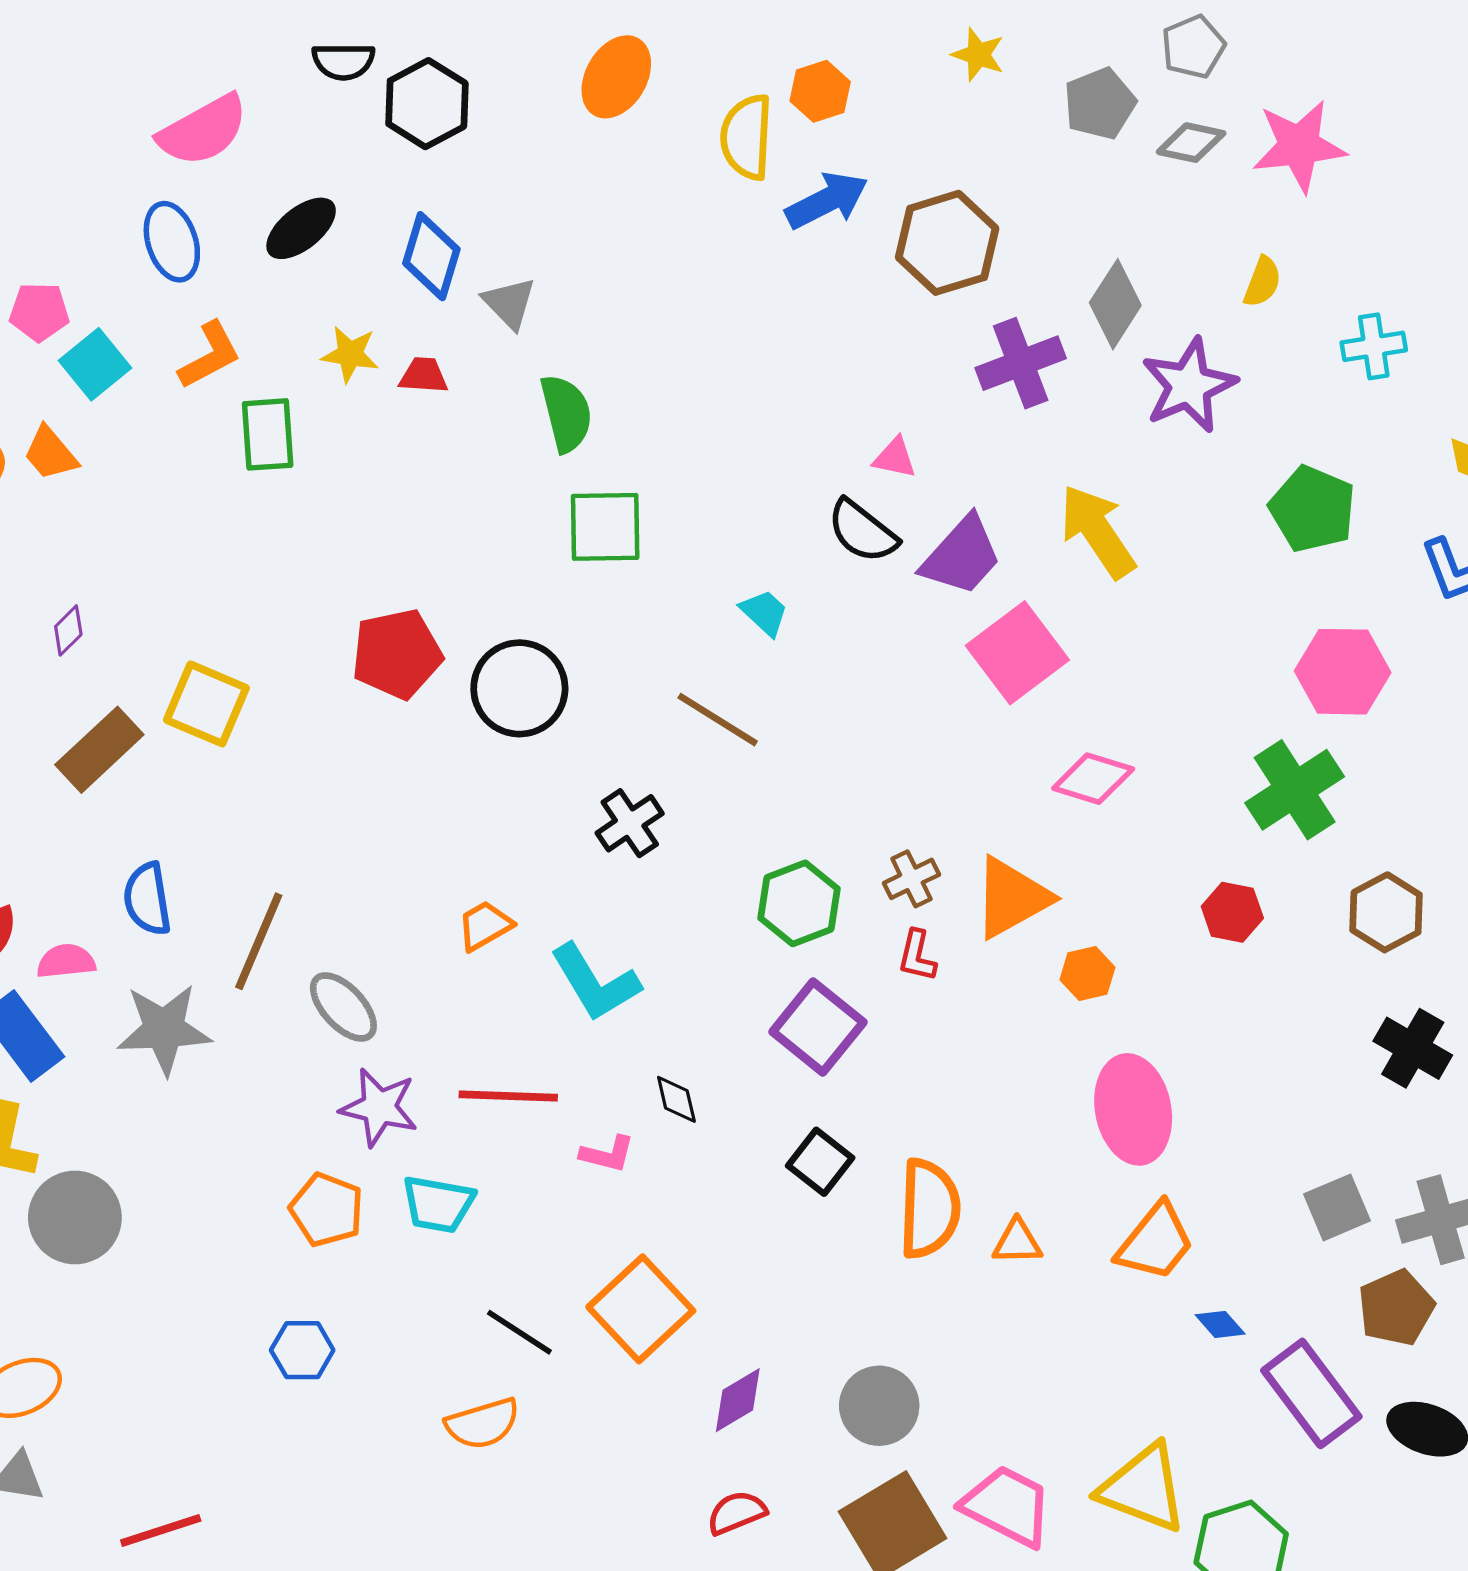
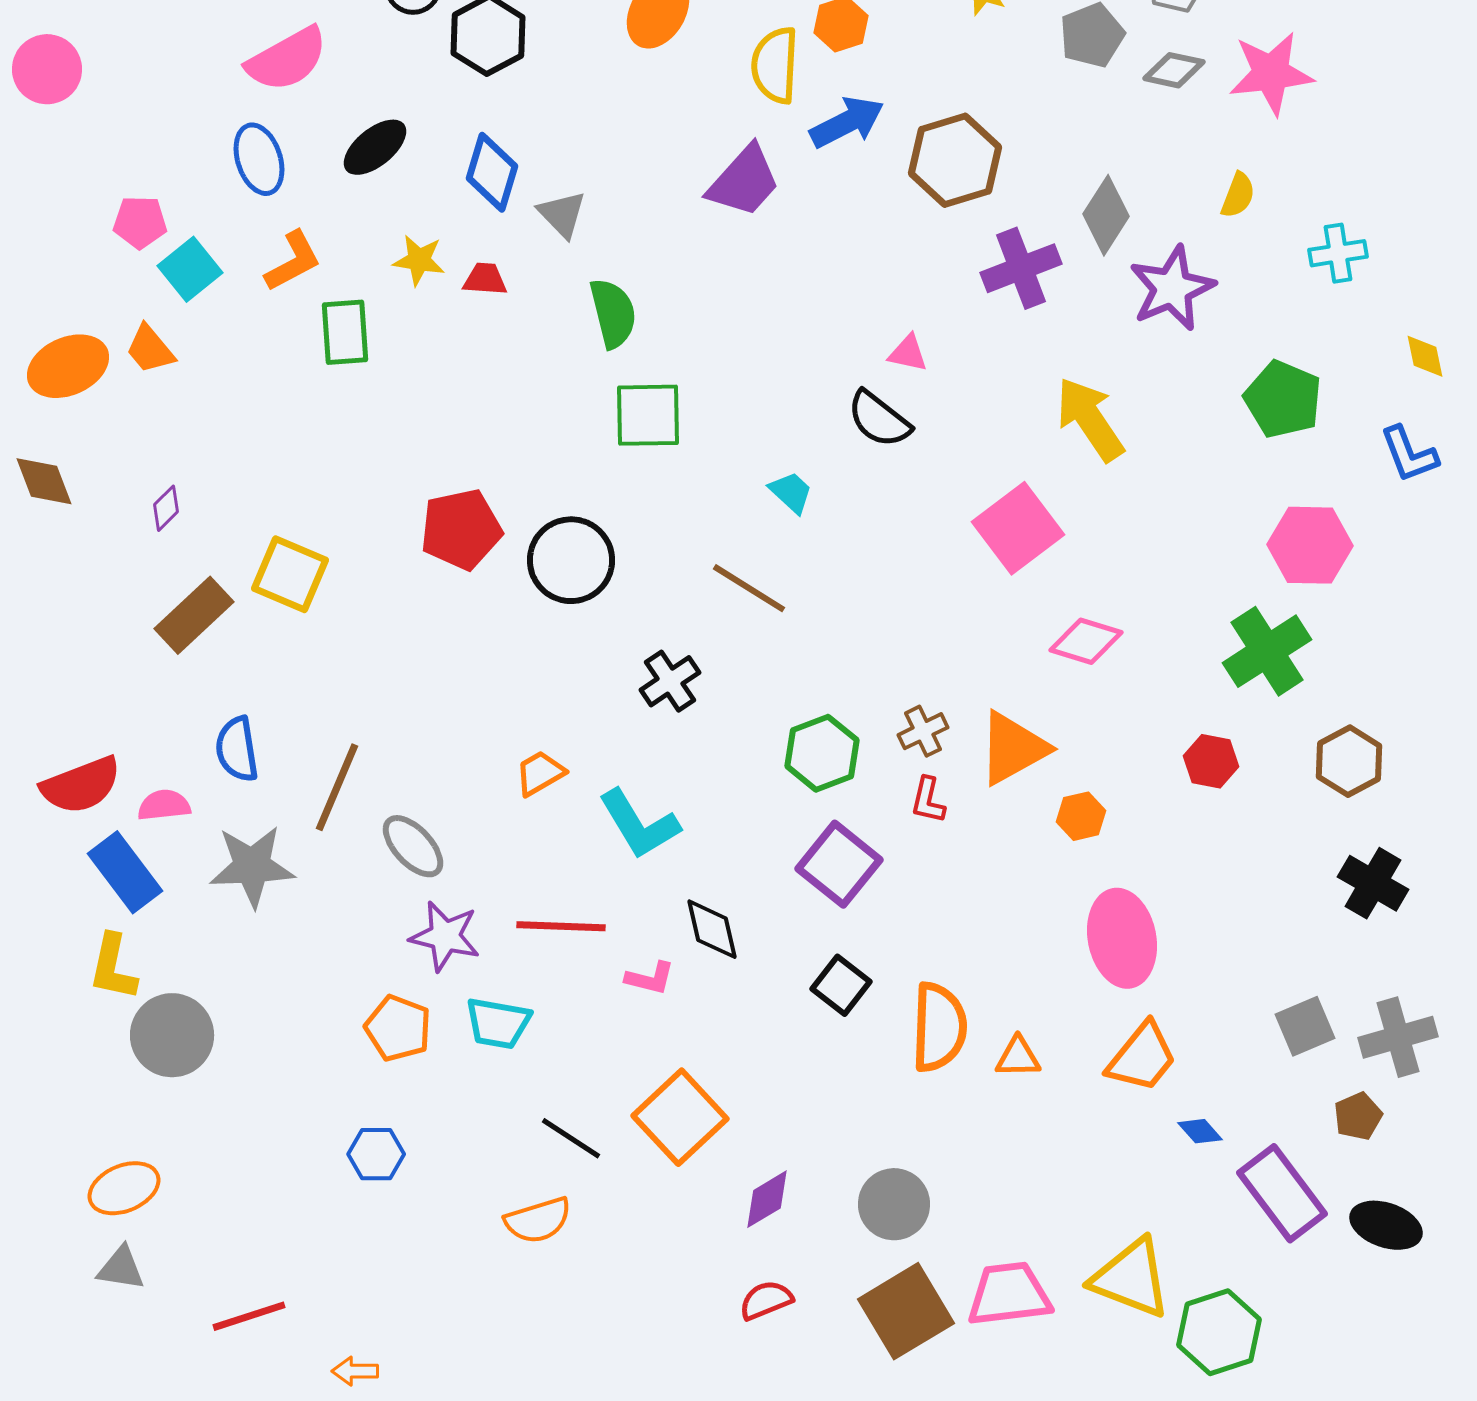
purple trapezoid: (962, 556) -> (744, 181), moved
black diamond: (676, 1099) -> (712, 929), size x1.4
brown pentagon: (1396, 1308) -> (1358, 1116), size x0.7
pink trapezoid: (1007, 1506) -> (1009, 1294), turned -34

